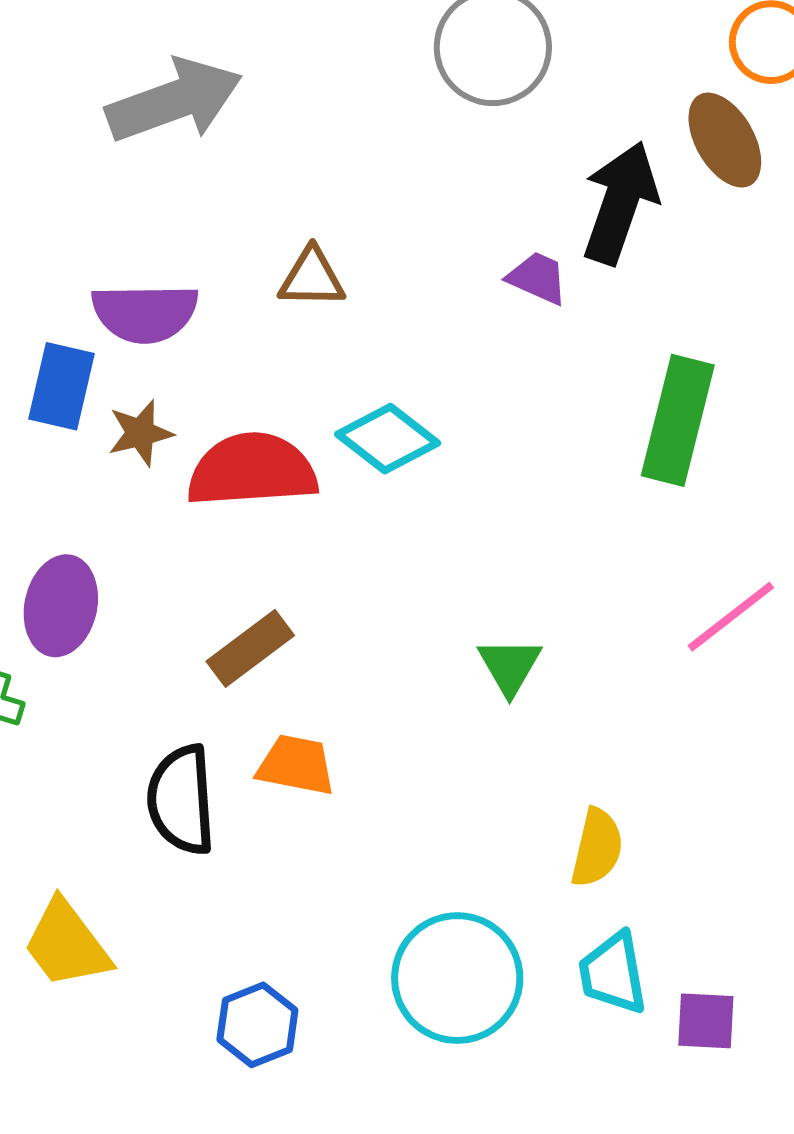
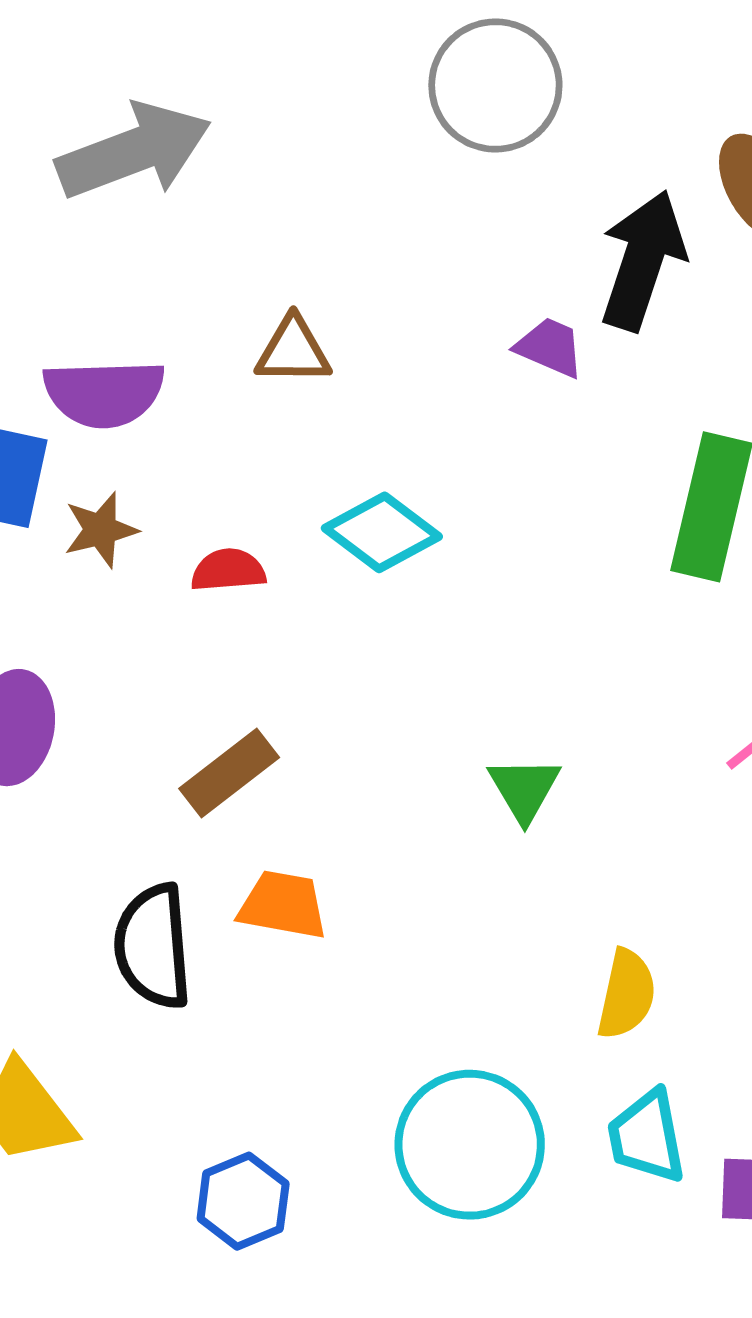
red semicircle: (252, 470) -> (228, 570), size x0.5

